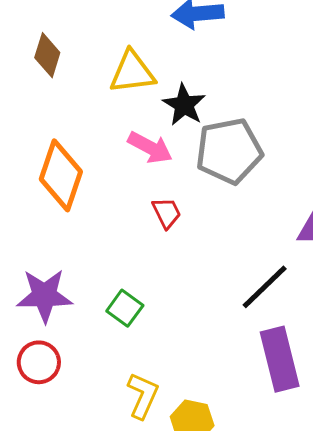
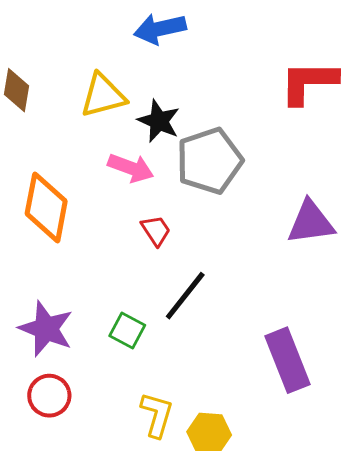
black line: (265, 287) -> (185, 296), moved
purple star: (44, 296) -> (46, 329), turned 30

